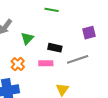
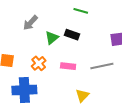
black rectangle: (55, 48) -> (72, 35), moved

